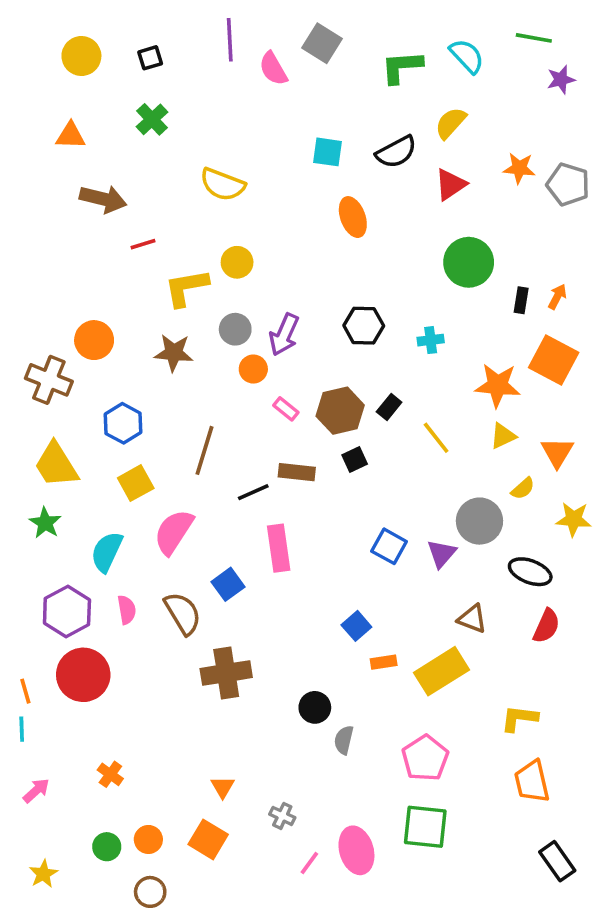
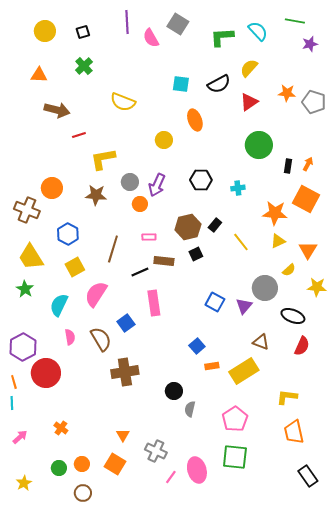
yellow circle: (237, 262) -> (164, 140), moved
pink rectangle: (286, 409) -> (149, 237), moved, turned -40
purple hexagon: (67, 611) -> (23, 347), moved
gray cross: (282, 816) -> (156, 451), size x1.5

